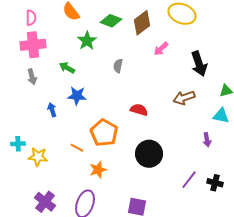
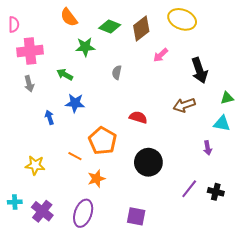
pink semicircle: (31, 18) -> (14, 24), moved
green star: (87, 41) -> (85, 47), turned 30
cyan cross: (18, 144) -> (15, 202), moved

